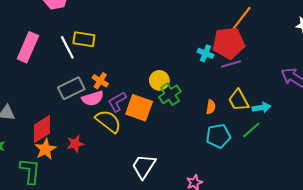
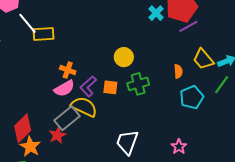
white line: (67, 47) -> (27, 23), moved
cyan cross: (205, 53) -> (156, 13), moved, turned 35
gray rectangle: (71, 88) -> (67, 118), moved
green cross: (170, 94) -> (138, 84), moved, turned 30
orange square: (139, 108) -> (110, 87), size x0.6

